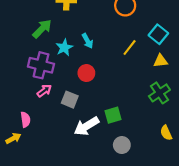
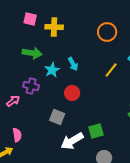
green arrow: (42, 29) -> (32, 53), turned 54
purple cross: (41, 65) -> (31, 86), size x0.7
pink arrow: (44, 91) -> (13, 101), moved

